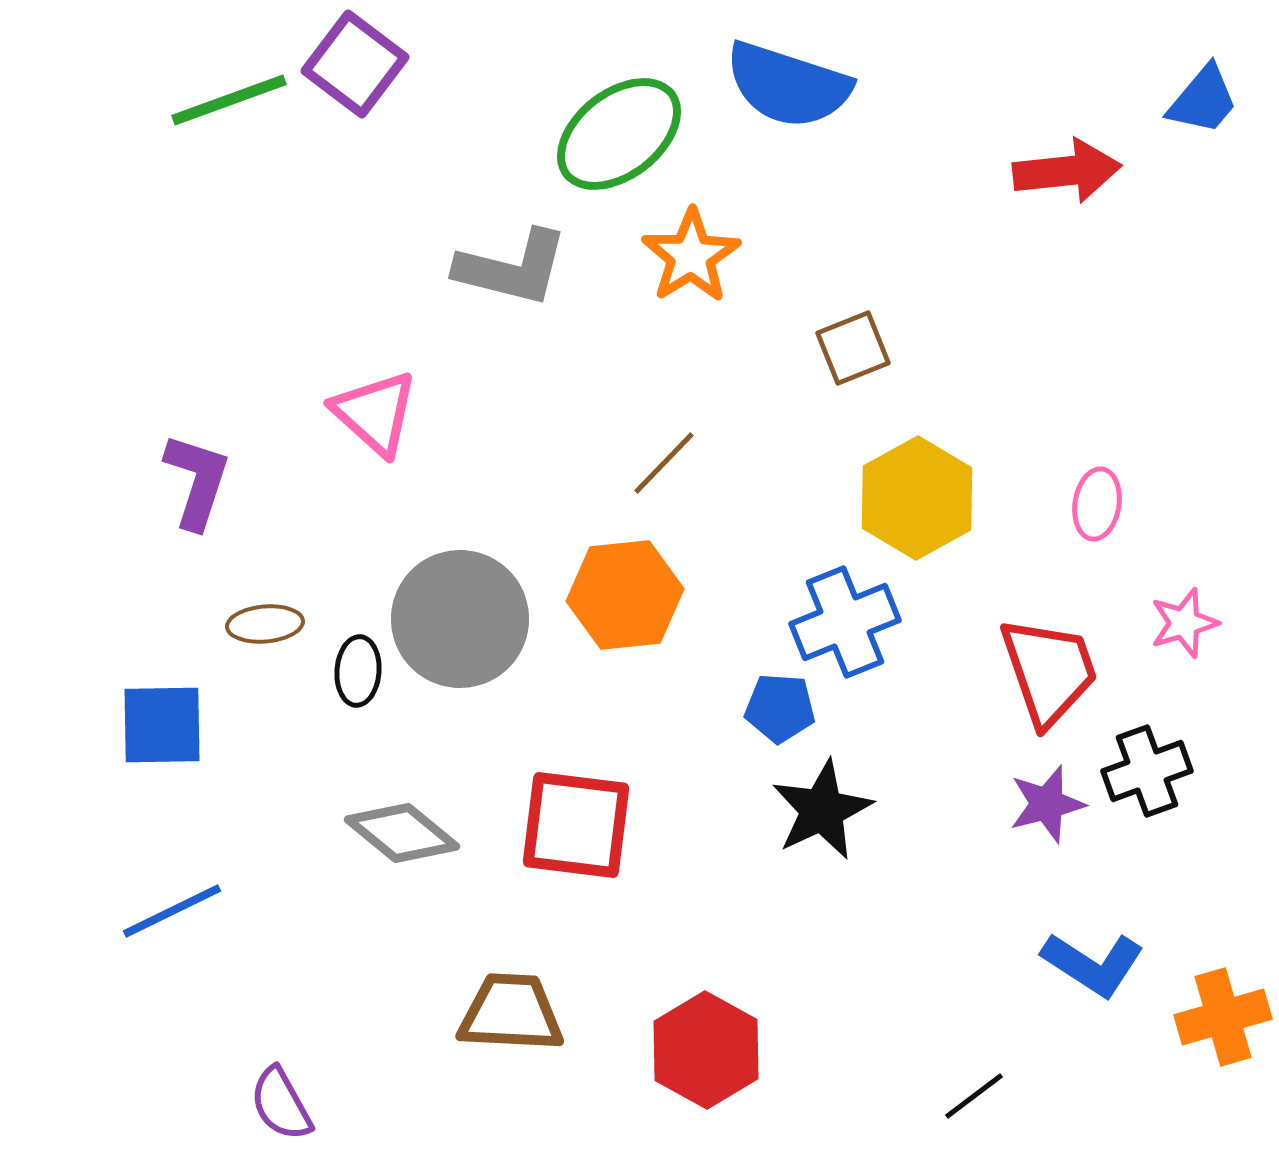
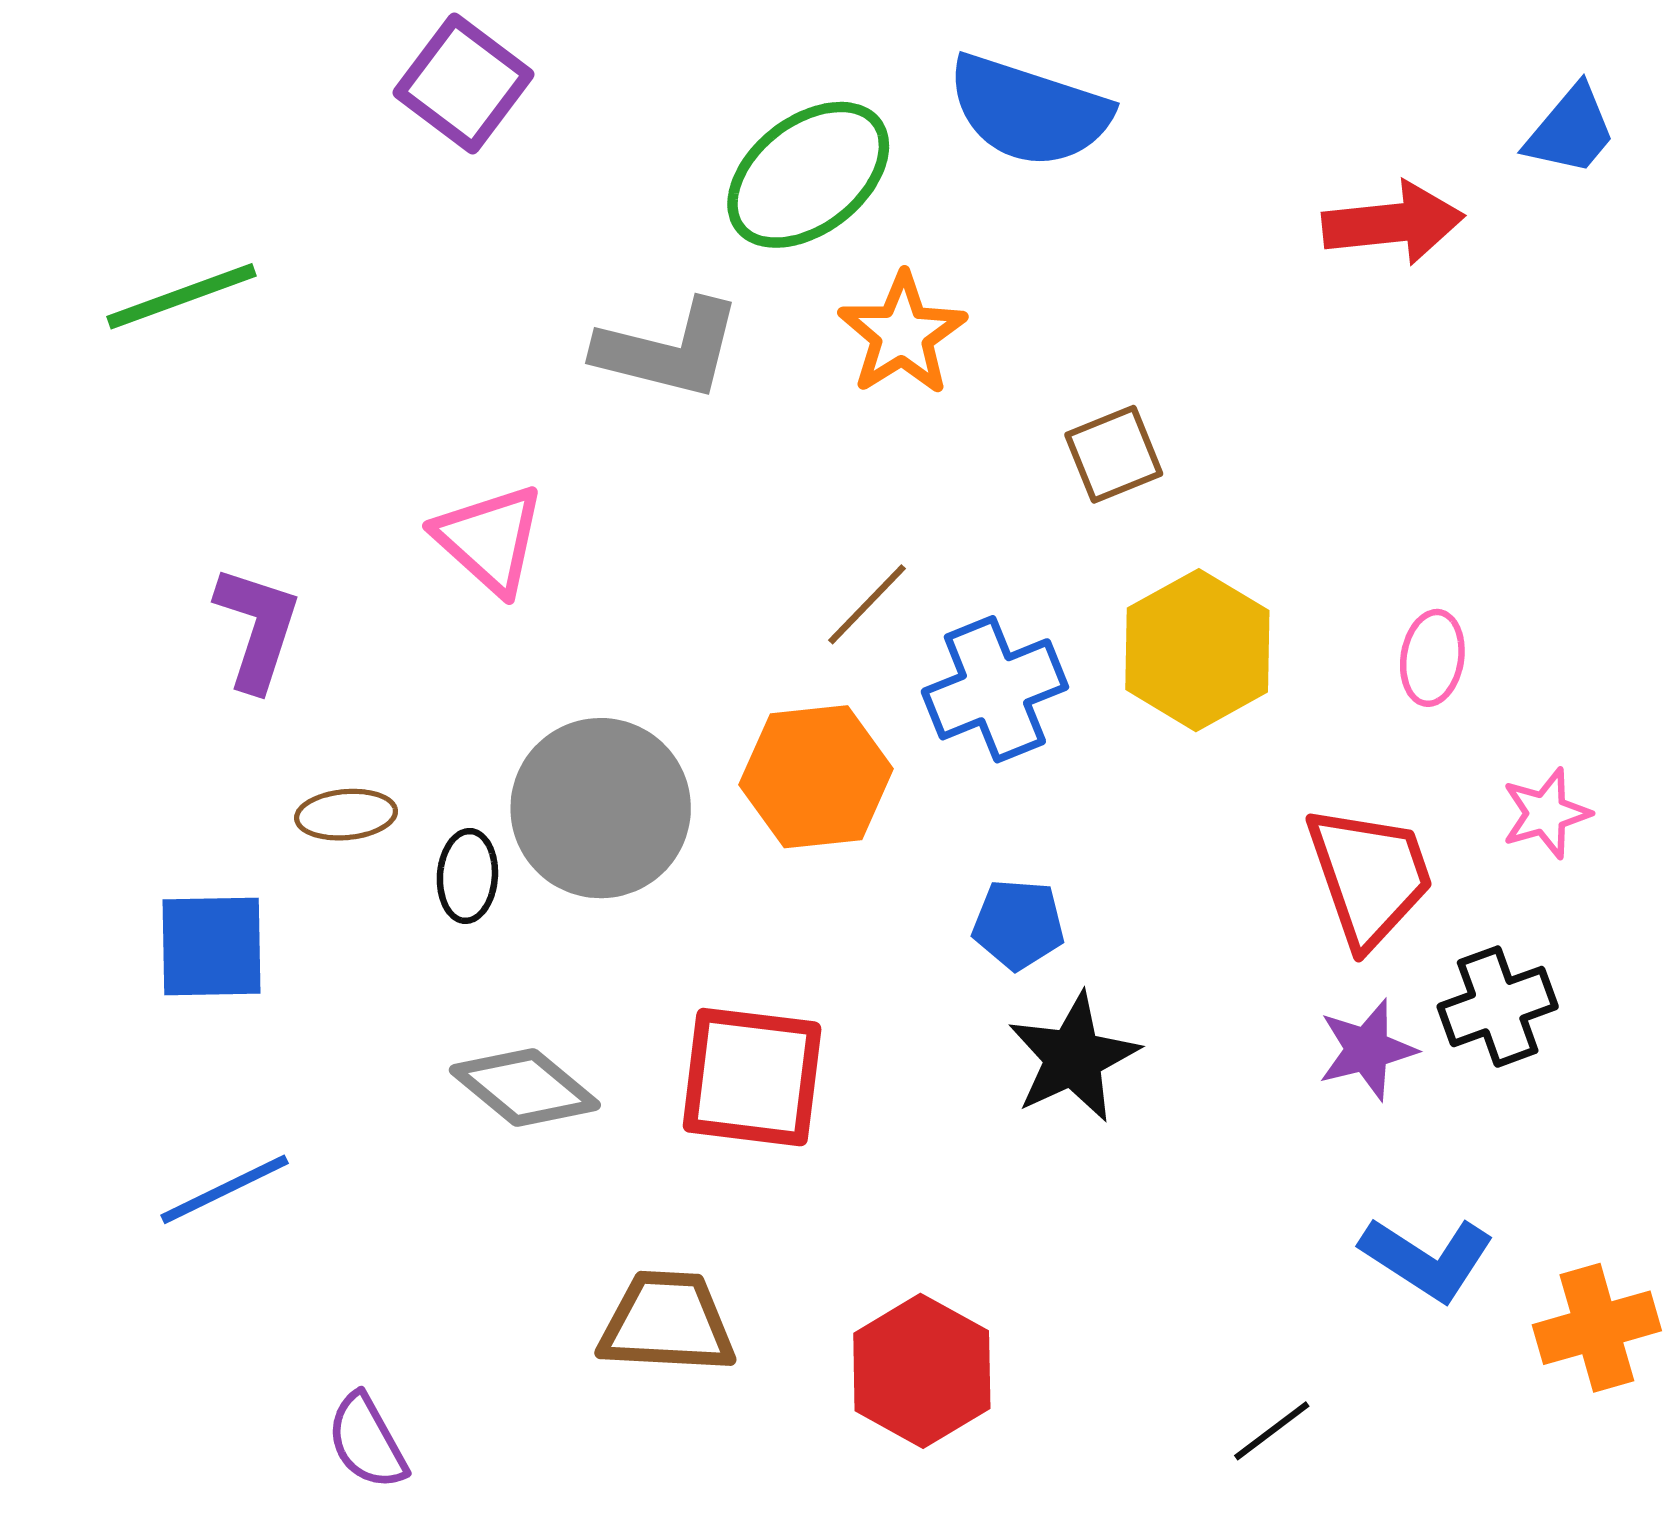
green line: (229, 100) -> (181, 296), moved
blue cross: (845, 622) -> (995, 689), moved

